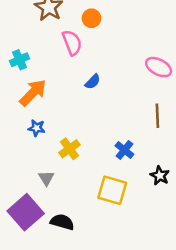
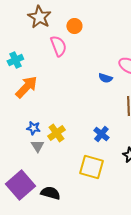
blue semicircle: (93, 82) -> (105, 78), moved, turned 64
blue star: (37, 128) -> (33, 128), moved
gray triangle: (46, 178) -> (37, 146), moved

